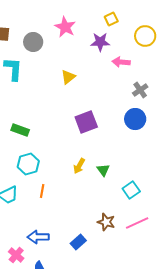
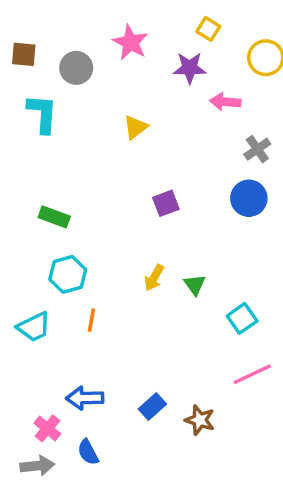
yellow square: (111, 19) -> (208, 29), turned -32
purple square: (86, 122) -> (166, 203), size x0.7
brown star: (106, 222) -> (200, 420), moved

